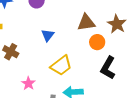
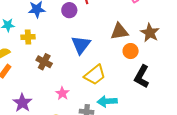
blue triangle: (48, 35) -> (81, 45), size x1.5

